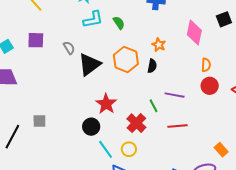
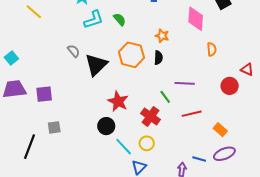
purple square: (36, 40) -> (44, 94), moved
red circle: (210, 86) -> (230, 86), moved
orange rectangle: (221, 150) -> (220, 130), moved

